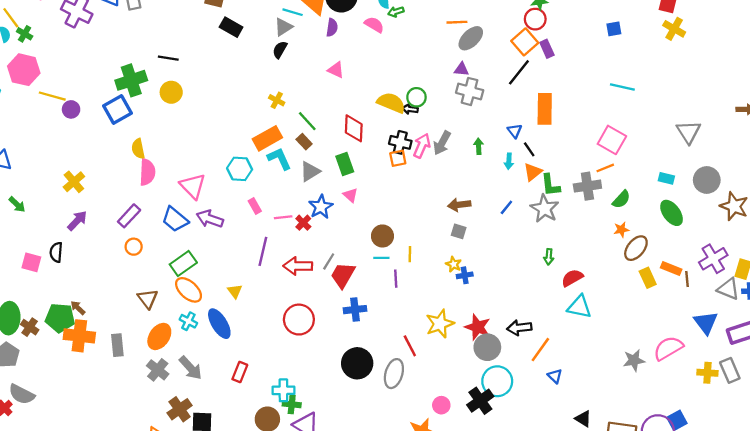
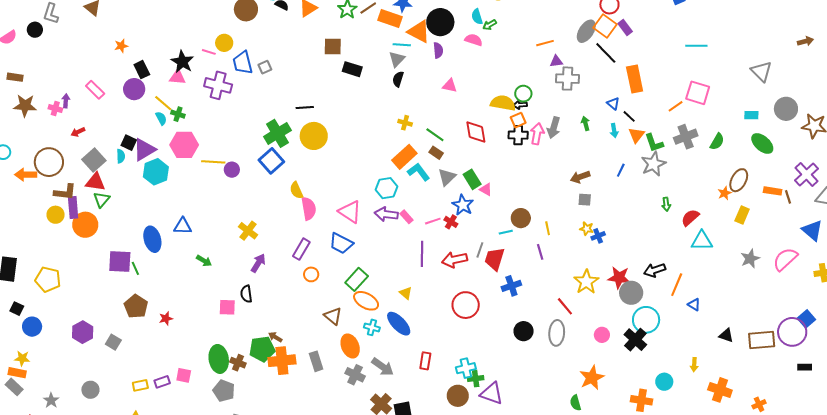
orange line: (457, 22) -> (545, 43), moved
gray ellipse: (471, 38) -> (586, 31), moved
black line: (519, 72) -> (606, 53), turned -70
yellow circle: (171, 92) -> (314, 136), size x1.4
orange square: (398, 158) -> (518, 120), moved
green rectangle: (345, 164) -> (472, 179), moved
orange line: (605, 168) -> (676, 106), moved
gray star: (545, 209) -> (653, 164), turned 30
purple arrow: (210, 219) -> (386, 214), moved
orange star: (621, 230) -> (725, 193), moved
cyan line: (381, 258) -> (506, 232), moved
yellow rectangle: (648, 278) -> (742, 215), moved, turned 60
orange ellipse: (159, 336) -> (350, 346), turned -45
gray star: (634, 360) -> (750, 259), moved
black circle: (357, 363) -> (524, 331), size x0.7
pink circle: (441, 405) -> (602, 335), moved

